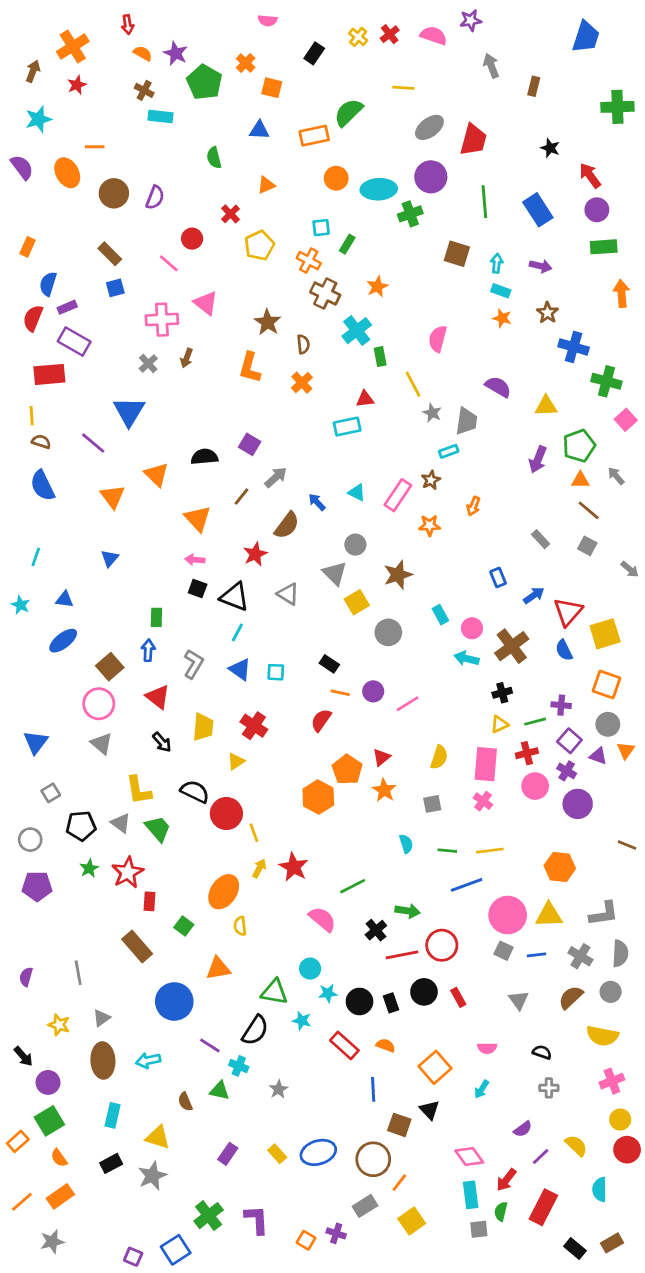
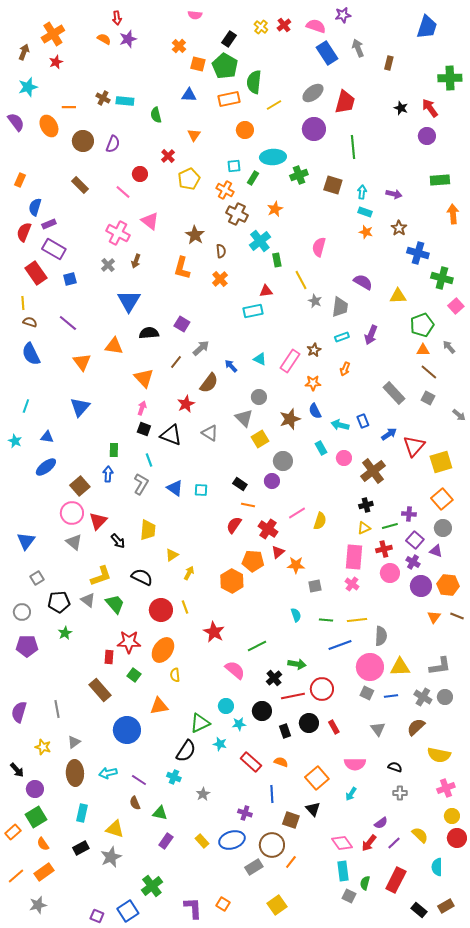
red arrow: (128, 25) -> (117, 18), moved
purple star: (176, 53) -> (128, 39), turned 30
green pentagon: (204, 82) -> (225, 66), moved
yellow line: (403, 88) -> (274, 105), moved, turned -35
brown cross: (144, 90) -> (103, 98), moved
green semicircle: (349, 112) -> (254, 82), turned -40
cyan rectangle: (161, 116) -> (125, 101), moved
red arrow: (590, 175) -> (430, 108), moved
orange triangle: (266, 185) -> (194, 135), turned -32
cyan ellipse: (379, 189) -> (273, 157), moved
blue rectangle: (538, 210) -> (327, 53), moved
purple circle: (597, 210) -> (427, 136), moved
green cross: (410, 214) -> (299, 175), moved
blue square: (115, 288) -> (70, 279), moved
pink cross: (162, 320) -> (118, 233), turned 30
red rectangle: (49, 374) -> (36, 273), turned 60
blue triangle: (129, 411) -> (129, 301), moved
cyan rectangle: (449, 451) -> (342, 337), moved
purple arrow: (538, 459) -> (371, 335), moved
orange triangle: (156, 475) -> (114, 346), turned -36
gray rectangle: (541, 539) -> (394, 393), size x1.6
blue triangle: (110, 558) -> (80, 407), size x1.5
pink arrow: (195, 560) -> (142, 408), turned 104
cyan line: (237, 632) -> (149, 460), moved, turned -48
blue semicircle: (564, 650) -> (315, 411), moved
cyan arrow: (467, 658) -> (340, 425), moved
orange square: (606, 685) -> (442, 499), turned 30
purple circle: (373, 691) -> (272, 481), moved
red triangle: (158, 697) -> (98, 521), moved, turned 36
red cross: (254, 726) -> (268, 529), moved
orange triangle: (626, 750) -> (434, 617), moved
yellow semicircle: (439, 757) -> (320, 521), moved
orange pentagon: (347, 770) -> (253, 561), turned -30
yellow L-shape: (139, 790) -> (101, 576), turned -100
orange star: (384, 790) -> (296, 565), moved, turned -30
red circle: (226, 814) -> (161, 610), moved
orange hexagon: (560, 867) -> (448, 585), moved
yellow arrow: (259, 868) -> (189, 573), moved
red star: (128, 873) -> (129, 642), moved, turned 30
gray semicircle: (620, 953) -> (381, 636), moved
purple semicircle: (26, 977) -> (19, 712), size x1.5
green triangle: (274, 992) -> (200, 723), turned -35
gray circle: (611, 992) -> (445, 697), moved
black circle: (359, 1001) -> (262, 711), moved
purple line: (210, 1045) -> (139, 780), moved
pink semicircle: (487, 1048) -> (355, 764), size x1.5
green triangle: (220, 1091) -> (160, 813), moved
red arrow: (506, 1180) -> (369, 843), moved
gray rectangle: (365, 1206) -> (254, 867), moved
purple L-shape: (257, 1220) -> (193, 908), moved
yellow square: (412, 1221) -> (277, 905), moved
gray square: (479, 1229) -> (349, 896), turned 32
purple cross: (336, 1233) -> (245, 813), moved

